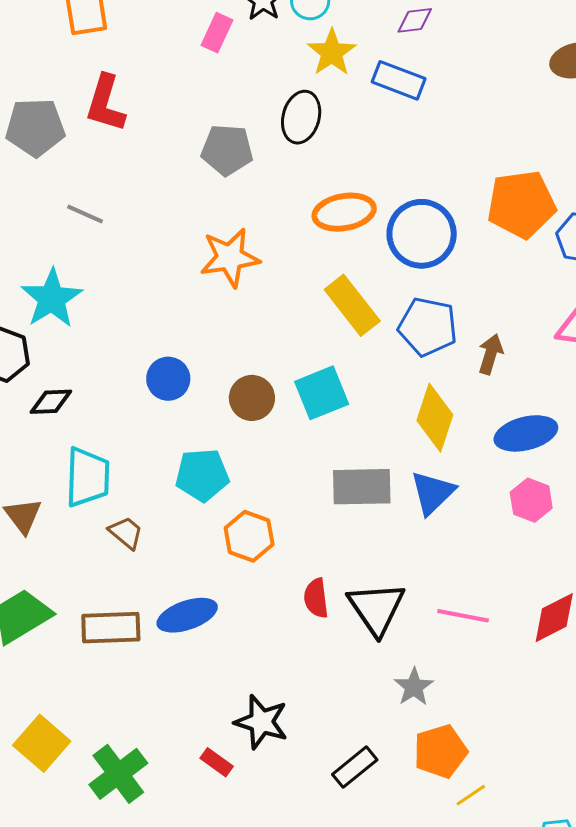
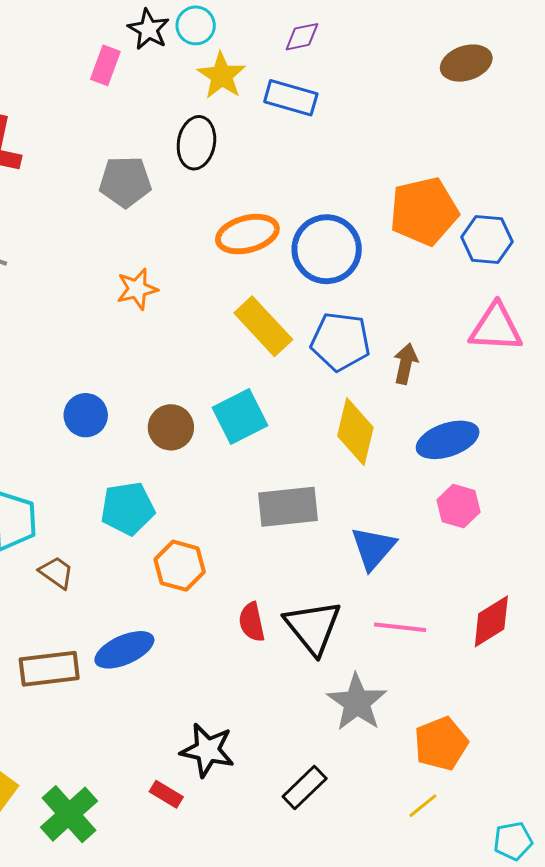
orange star: (230, 258) -> (137, 289), size x0.7
blue triangle: (432, 493) -> (373, 548), moved
gray star: (414, 687) -> (357, 702), size x1.5
orange pentagon: (440, 751) -> (441, 744), moved

